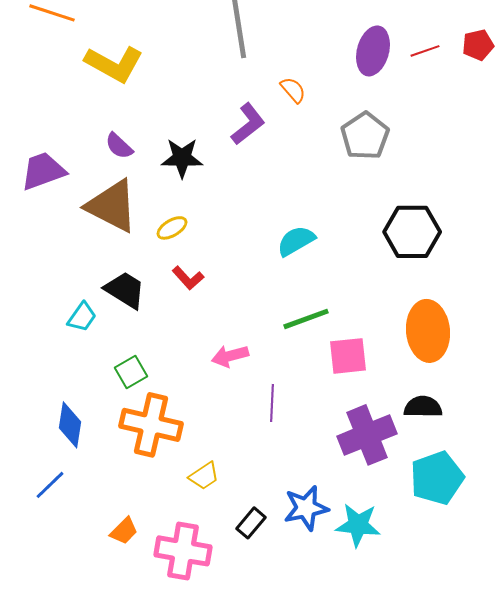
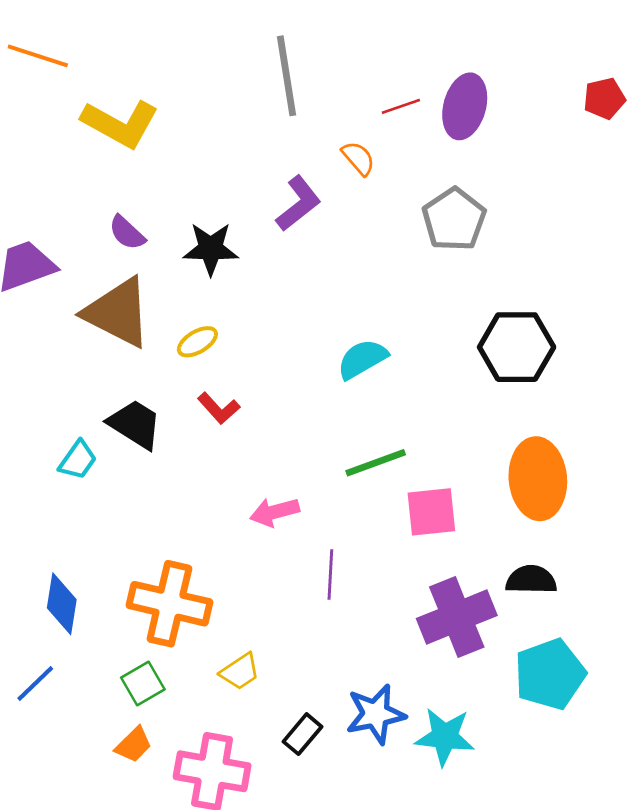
red line: (425, 51) -> (401, 106), moved
green square: (131, 372) -> (143, 684), moved

